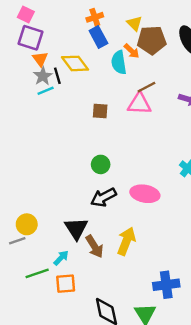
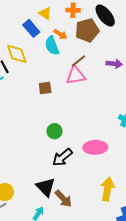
orange cross: (95, 17) -> (73, 10), moved, turned 32
yellow triangle: (134, 23) -> (45, 13), moved
brown pentagon: (152, 40) -> (87, 30), moved
yellow diamond: (75, 63) -> (17, 54), turned 30
yellow arrow: (126, 241) -> (108, 189), moved

